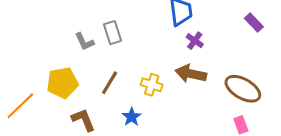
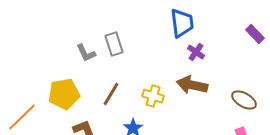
brown ellipse: (243, 89) -> (244, 100), size x0.7

